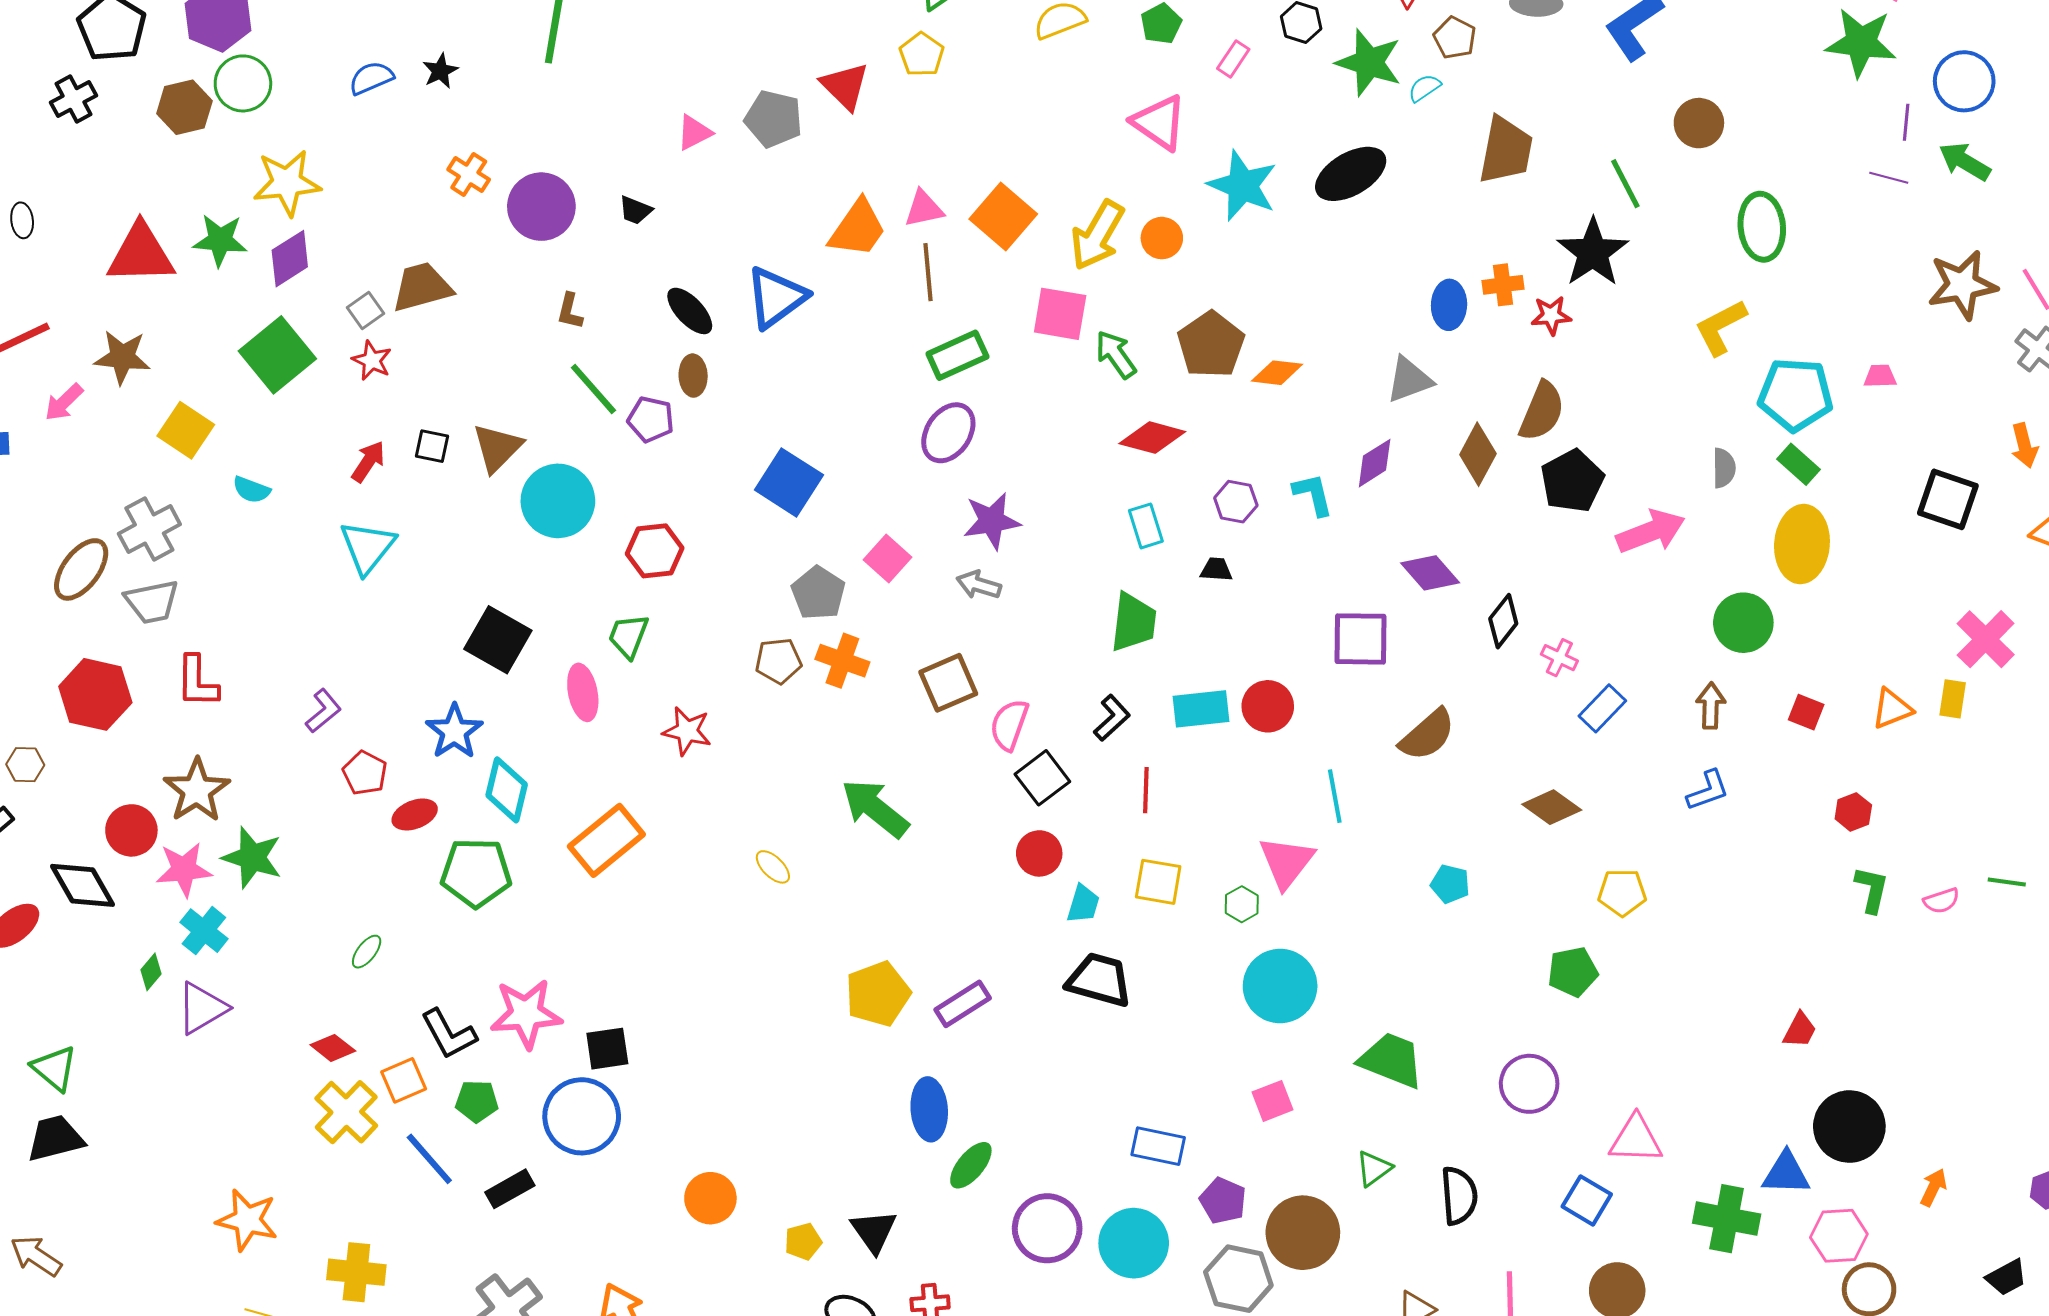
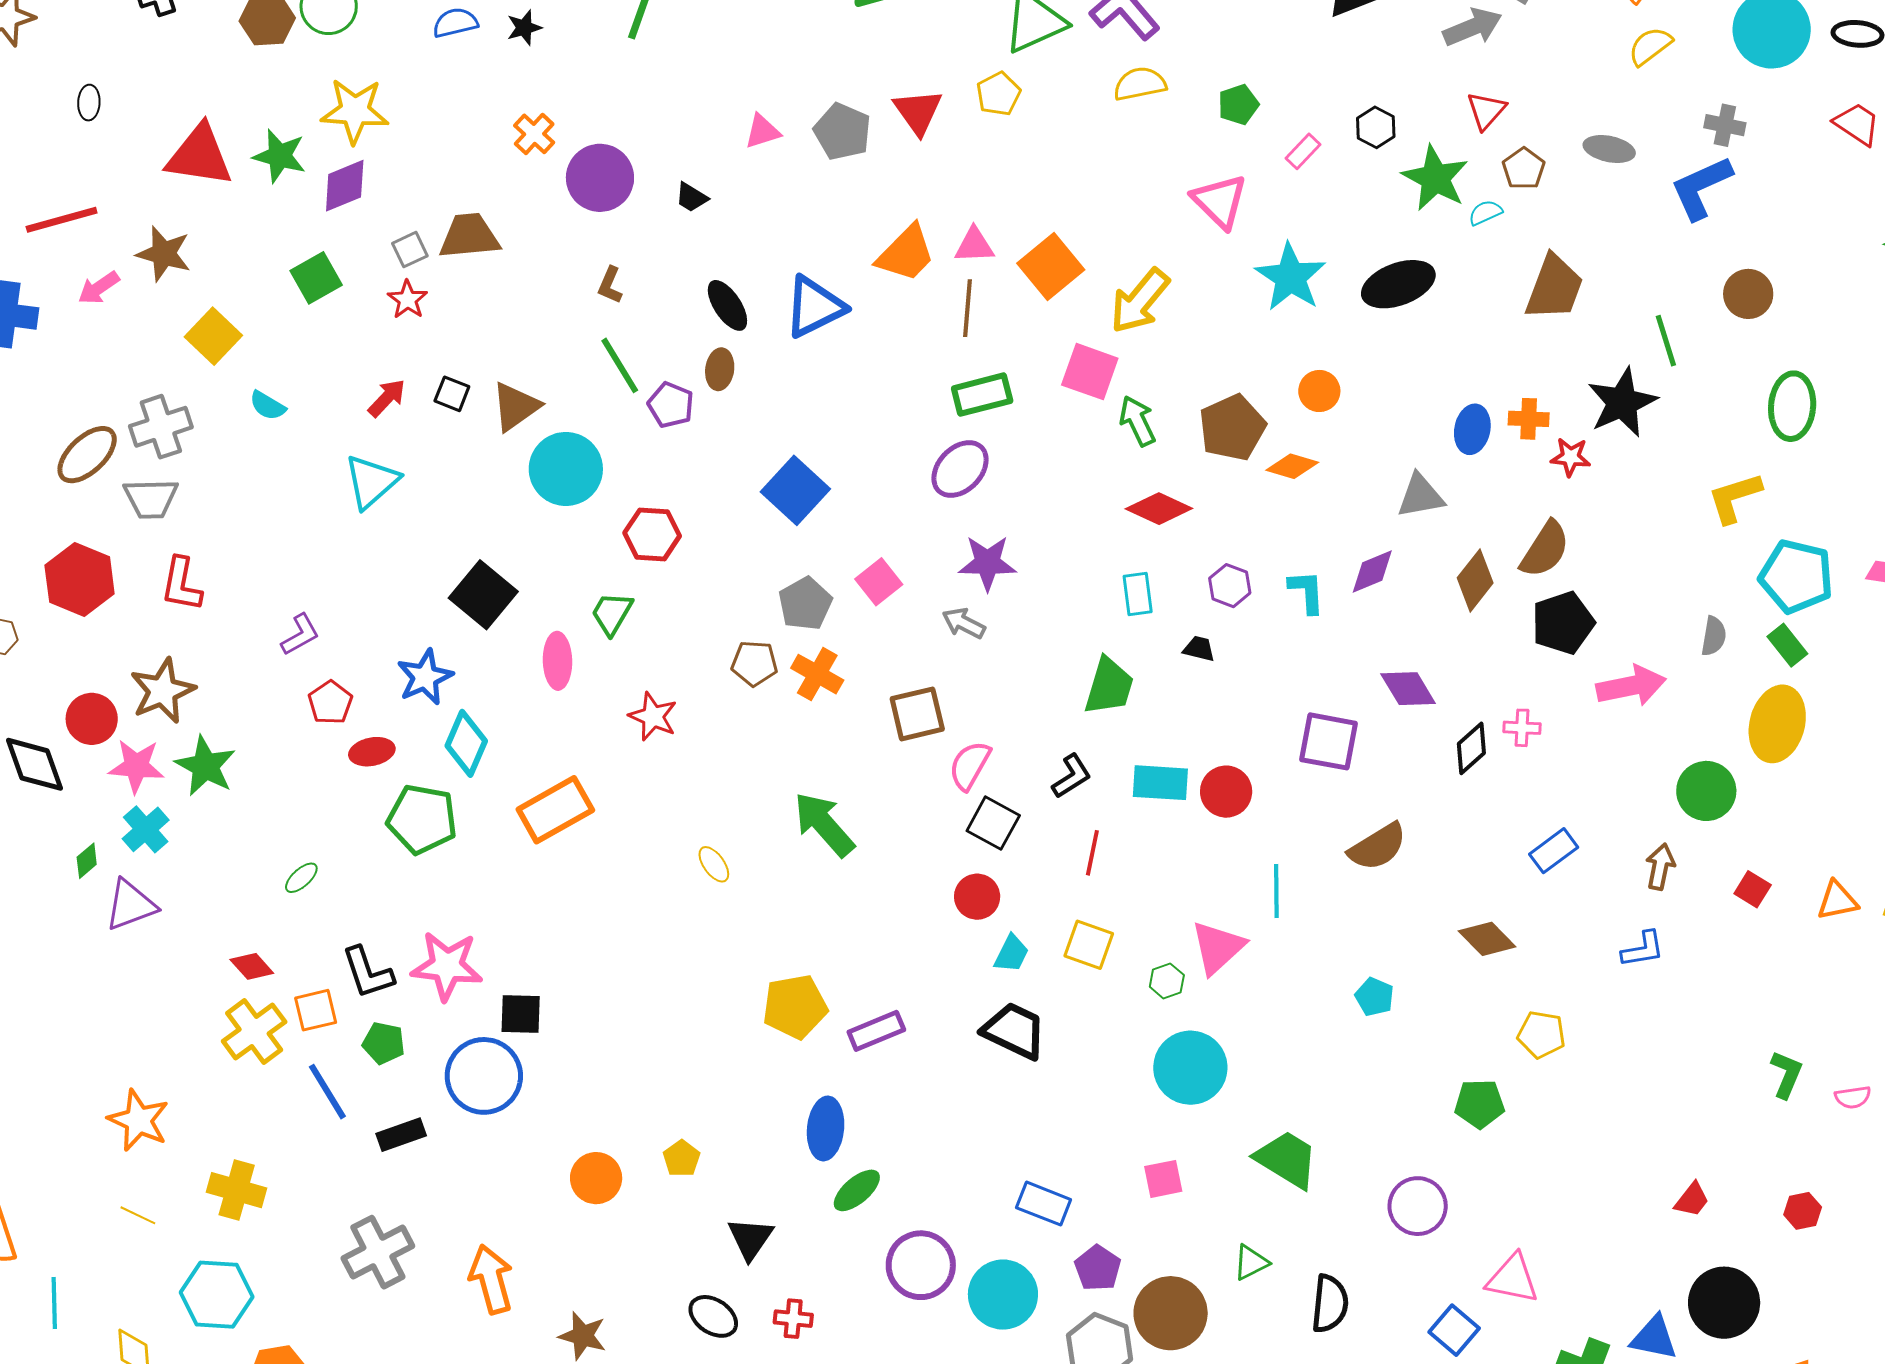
orange circle: (1162, 238) -> (1319, 391), moved
green square: (277, 355) -> (316, 278), size x0.7
pink cross: (1559, 658) -> (1522, 728), moved, turned -33
black square: (1042, 778) -> (993, 823), turned -34
red hexagon: (1853, 812) -> (1803, 1211), moved
yellow pentagon: (803, 1242) -> (682, 1158), moved, turned -30

